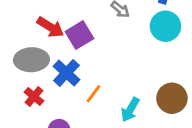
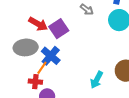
orange line: (93, 94) -> (42, 68), moved
red cross: (34, 97) -> (35, 82), moved, turned -32

